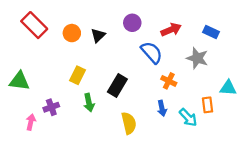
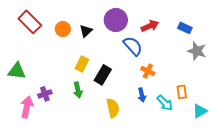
purple circle: (132, 23) -> (116, 20), size x1.5
gray star: (197, 58) -> (197, 51), moved
yellow rectangle: (78, 75) -> (82, 64), moved
cyan triangle: (228, 88) -> (200, 111), moved, turned -35
pink arrow: (31, 122) -> (27, 107), size x1.5

